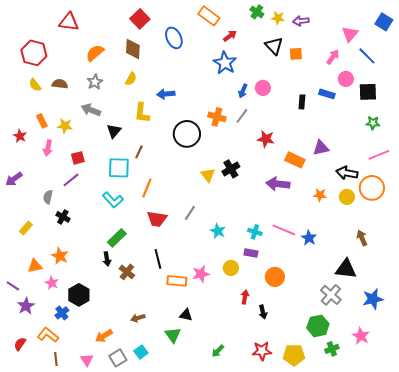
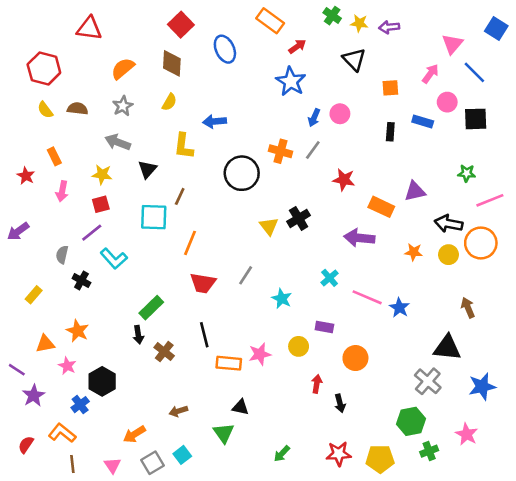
orange square: (296, 54) -> (390, 88), moved
green star: (373, 123) -> (467, 173), moved
yellow star: (65, 126) -> (102, 174), moved
cyan L-shape: (113, 200) -> (114, 259), moved
cyan cross: (255, 232) -> (330, 278), moved, turned 32

